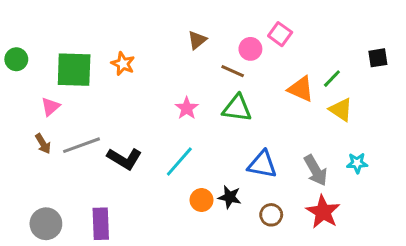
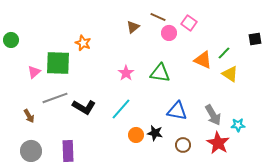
green square: (74, 70) -> (58, 63), moved
brown line: (233, 71) -> (158, 17), moved
brown arrow: (43, 144) -> (29, 116), moved
cyan star: (357, 163) -> (238, 125), moved

